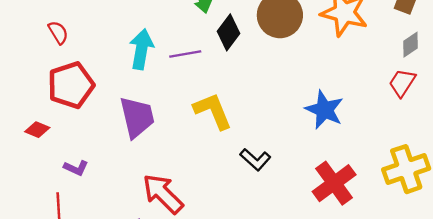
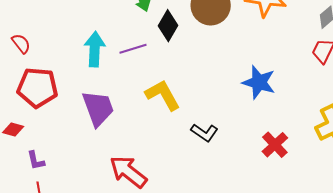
red pentagon: (71, 85) -> (37, 88), turned 30
purple L-shape: (76, 168) -> (36, 161), moved, turned 60
red cross: (334, 183) -> (275, 145), size x0.7

